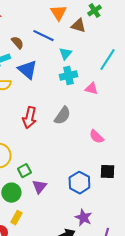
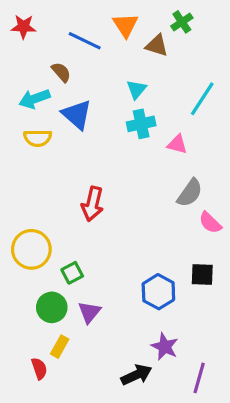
blue line: (43, 36) -> (85, 41), moved
gray semicircle: (62, 116) -> (190, 193), moved
red arrow: (29, 118) -> (93, 204), moved
pink semicircle: (96, 137) -> (210, 223), moved
purple triangle: (39, 187) -> (89, 312), moved

